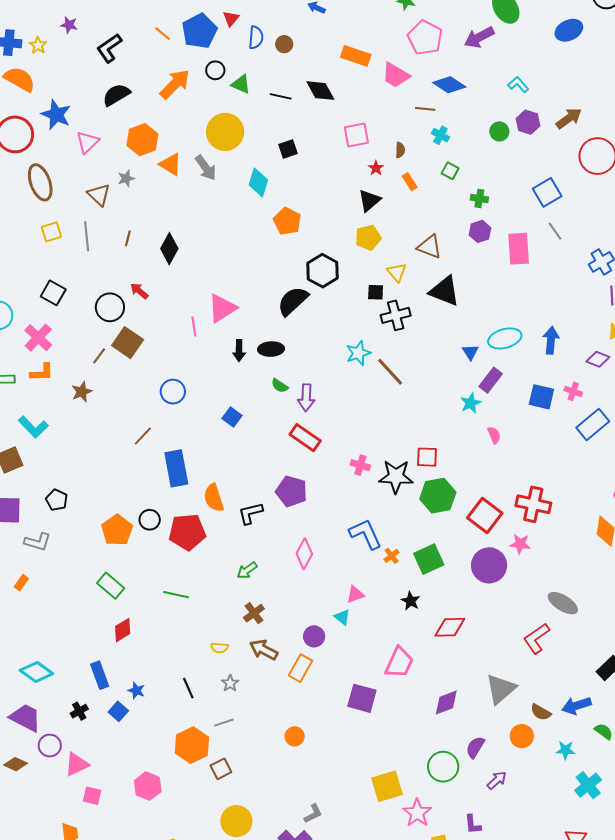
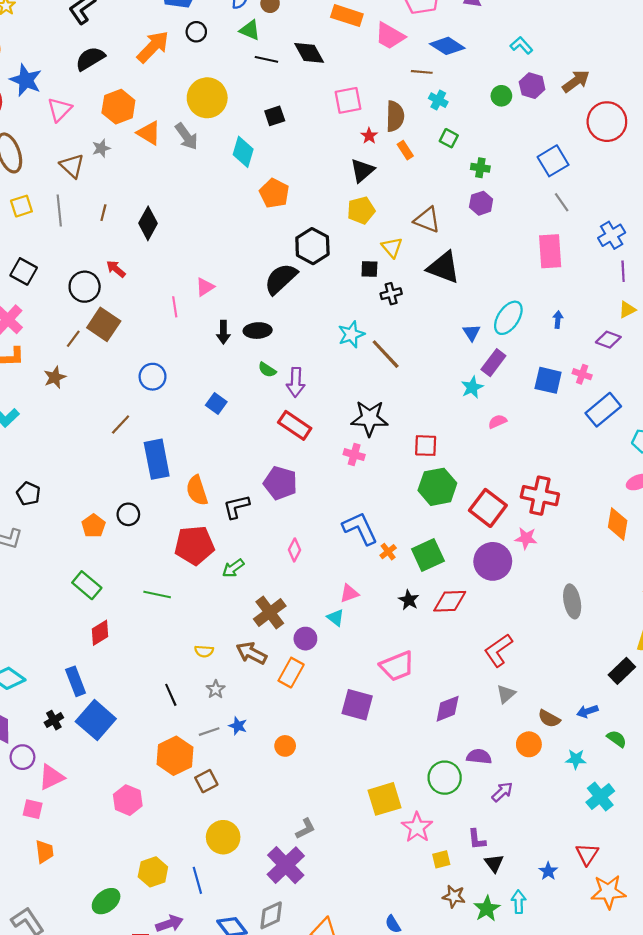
green triangle: (241, 84) -> (250, 30), moved
brown semicircle: (400, 150) -> (395, 116), size x1.8
pink rectangle: (519, 249) -> (550, 251), moved
pink triangle: (222, 308) -> (205, 287), size x0.6
black cross: (396, 315) -> (391, 294), size x0.7
cyan ellipse: (505, 338) -> (508, 318), turned -40
blue arrow: (551, 340) -> (558, 320), size x0.6
pink semicircle: (494, 435) -> (497, 421), turned -90
black star: (396, 477) -> (369, 418), moved
orange pentagon: (117, 530) -> (93, 526), size x0.7
red pentagon: (187, 532) -> (194, 545), moved
pink diamond: (304, 554) -> (295, 550), size x0.7
gray ellipse: (563, 603) -> (572, 601), turned 48
brown cross: (254, 613) -> (270, 612), moved, size x1.4
red diamond: (450, 627) -> (450, 601), moved
red L-shape: (536, 638) -> (498, 650), moved
pink trapezoid: (399, 663) -> (397, 666), turned 44
gray triangle: (501, 689) -> (506, 694), size x0.6
blue star: (136, 691) -> (238, 726), moved
blue arrow: (576, 706) -> (587, 711), size x0.7
blue square: (118, 711) -> (96, 720), size x1.8
purple semicircle: (475, 747) -> (479, 757), turned 65
pink square: (92, 796) -> (33, 809), moved

